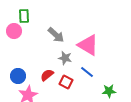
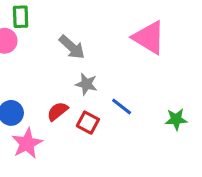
pink triangle: (88, 45) -> (149, 38), moved
green star: (109, 91) -> (176, 119), moved

